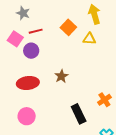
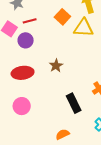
yellow triangle: (89, 39) -> (84, 28), size x1.5

